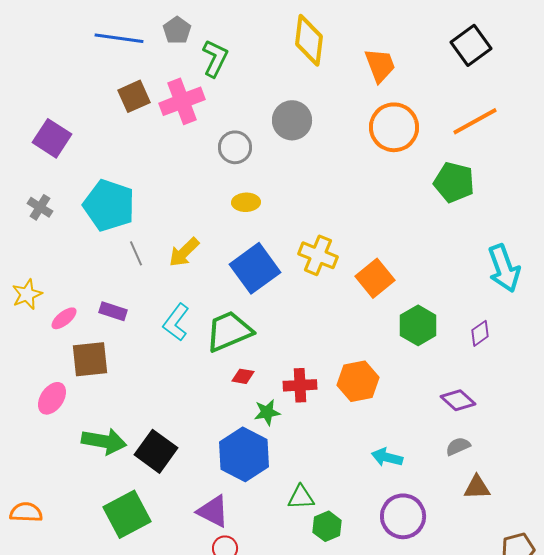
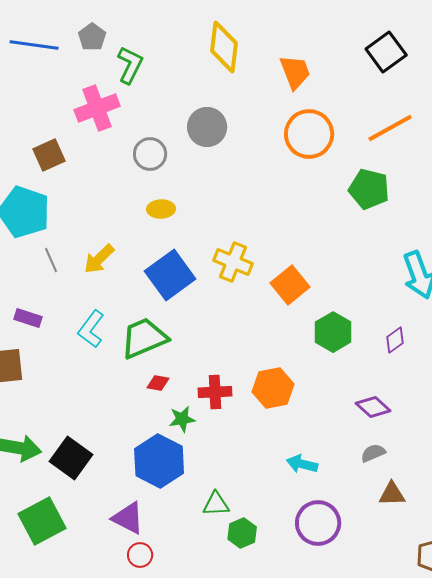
brown square: (134, 96) -> (49, 155), moved

